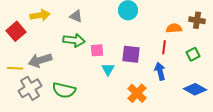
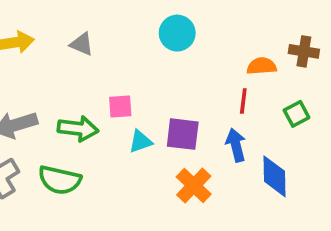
green arrow: (74, 40) -> (78, 129), moved
purple square: (131, 54) -> (183, 134), moved
cyan triangle: (108, 69) -> (140, 141), turned 40
blue diamond: (195, 89) -> (275, 176), moved, turned 60

